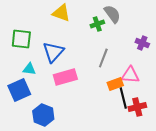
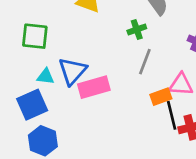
green cross: (97, 24) -> (137, 30), moved
blue triangle: (53, 52) -> (72, 71), moved
blue hexagon: (43, 115) -> (43, 141), moved

